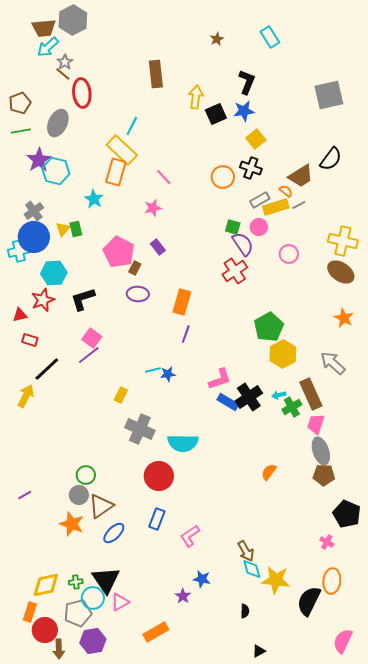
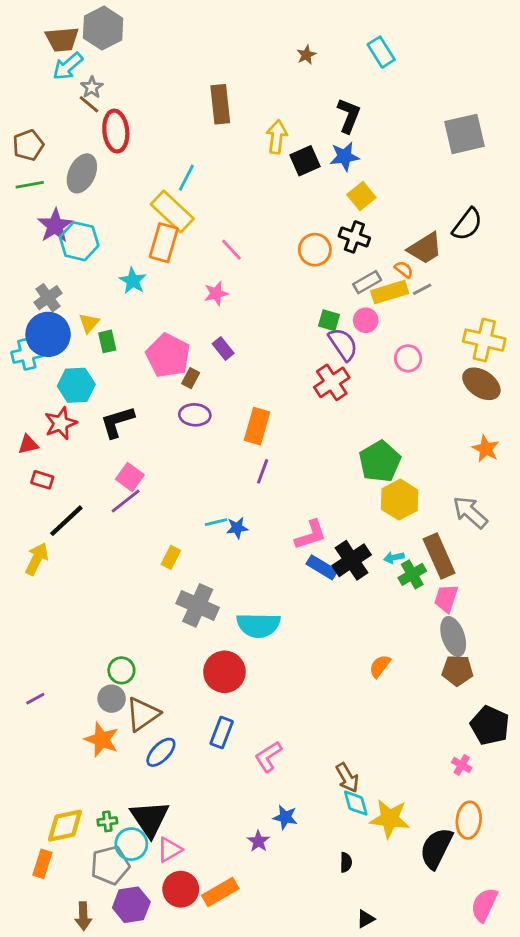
green rectangle: (76, 229) -> (107, 341), moved
red circle: (45, 630) -> (181, 889), moved

